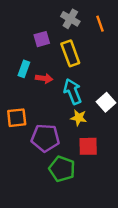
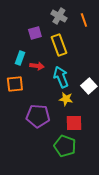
orange square: (17, 118) -> (15, 84), moved
green pentagon: (62, 169) -> (65, 146), moved

